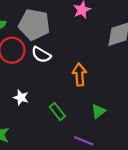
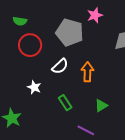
gray pentagon: (34, 25) -> (70, 32), moved
white semicircle: (41, 55) -> (60, 66), moved, turned -78

